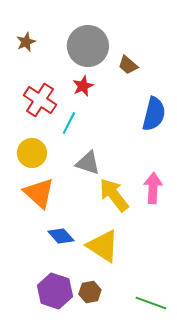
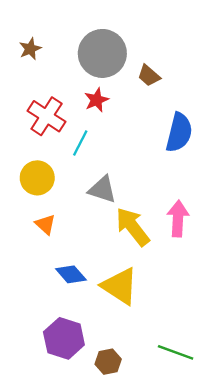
orange triangle: (39, 193) -> (45, 224), size x0.6
brown hexagon: (90, 292) -> (108, 362), moved

